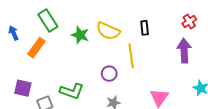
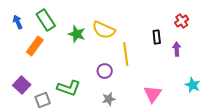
black rectangle: (145, 28) -> (157, 37), moved
blue arrow: (14, 33) -> (18, 22), moved
purple arrow: (184, 51) -> (177, 49), size x0.6
purple square: (23, 88) -> (22, 85), turned 30

